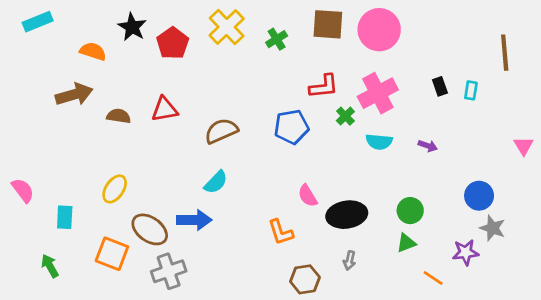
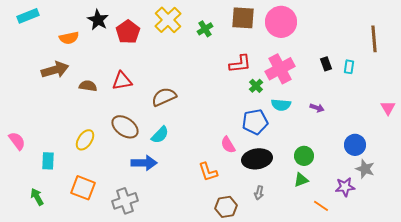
orange semicircle: (93, 51) -> (69, 38), turned 150
blue pentagon: (291, 127) -> (255, 122), moved
brown ellipse: (150, 229) -> (125, 127), moved

